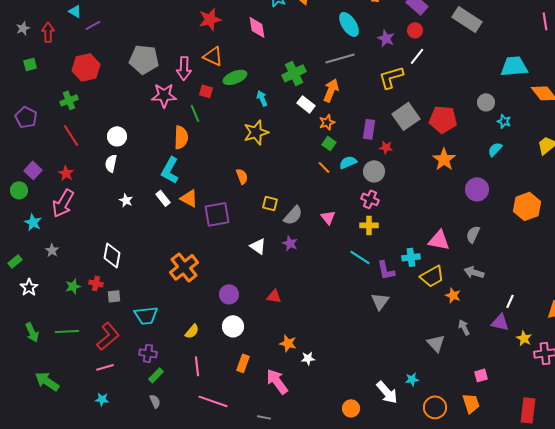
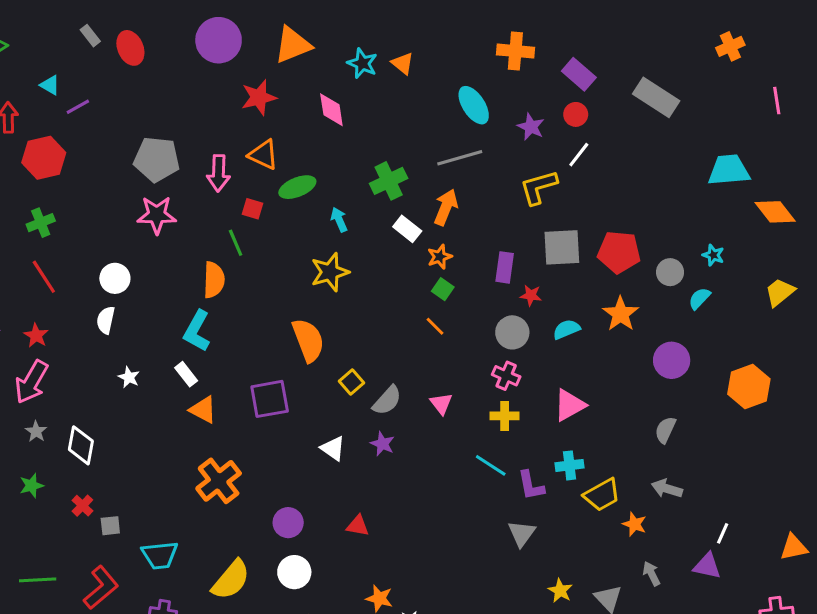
red hexagon: (86, 67) -> (44, 158), moved
pink star: (164, 95) -> (157, 215), moved
gray circle: (486, 102) -> (670, 272), moved
gray square: (406, 116) -> (562, 247), turned 32
cyan semicircle: (348, 162) -> (566, 329), moved
orange semicircle: (242, 176) -> (308, 340), size x1.8
orange triangle: (189, 198) -> (203, 410), moved
yellow square: (270, 203) -> (352, 382), turned 35
pink triangle: (439, 240) -> (570, 405), moved, turned -40
gray star: (52, 250) -> (36, 431), moved
white diamond: (112, 255) -> (81, 445), moved
red cross: (96, 283) -> (82, 506), turned 32
green star: (73, 286) -> (31, 486), moved
yellow semicircle: (192, 331) -> (231, 580), size x1.8
yellow star: (524, 338) -> (560, 591), moved

